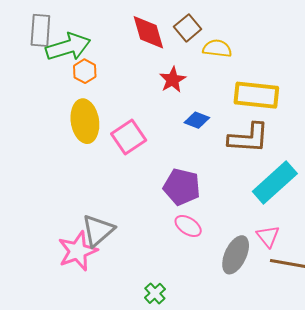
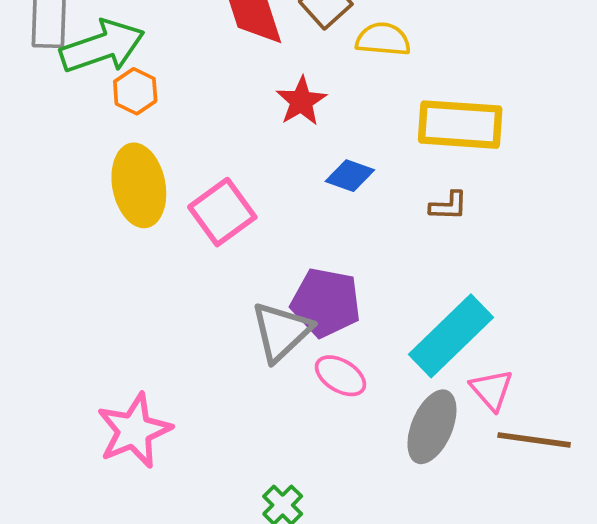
brown L-shape: (249, 138) -> (448, 206), size x0.5
cyan rectangle: (275, 182) -> (451, 336), moved
gray triangle: (98, 230) -> (281, 332), moved

